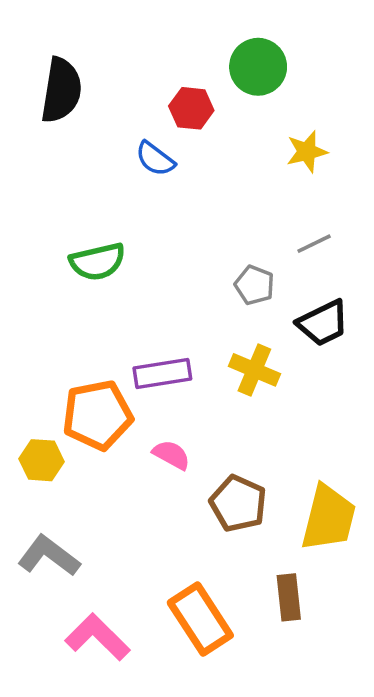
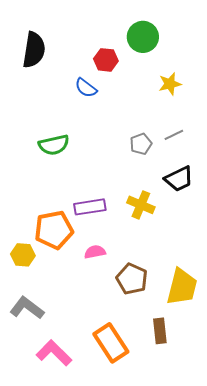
gray pentagon: (254, 285) -> (141, 144), moved, turned 30
pink semicircle: (171, 455) -> (95, 252), turned -40

